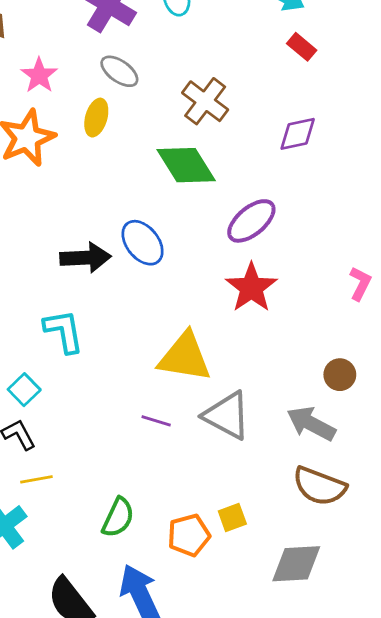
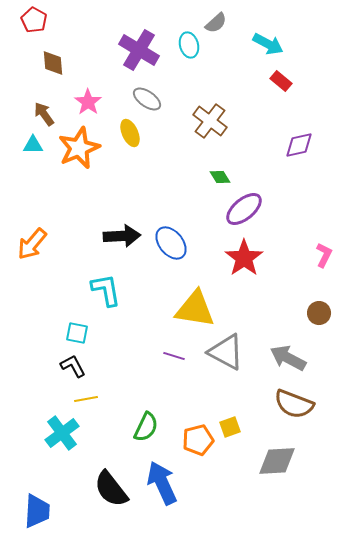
yellow ellipse: (96, 118) -> (130, 133), turned -40
purple diamond: (298, 134) -> (299, 145), moved
green diamond: (186, 165) -> (220, 177), moved, size x0.5
blue ellipse: (143, 243) -> (171, 243), moved
brown circle: (340, 375) -> (319, 313), moved
cyan square: (24, 390) -> (77, 333), turned -35

